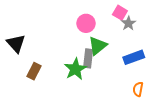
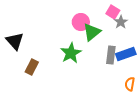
green triangle: (98, 46) -> (92, 32), moved
gray rectangle: (88, 58) -> (111, 55), moved
green star: (75, 69) -> (71, 53), moved

